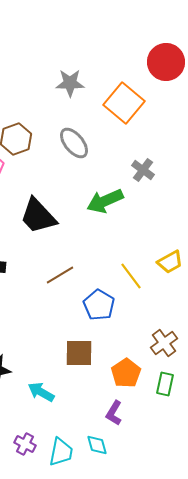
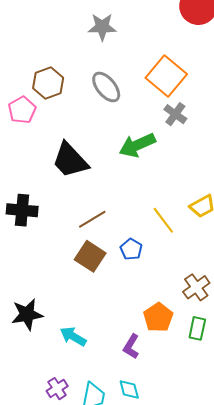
orange square: (124, 103) -> (166, 76), moved
blue pentagon: (99, 305) -> (131, 249), size x0.7
brown square: (79, 353) -> (90, 256), moved, turned 32
purple L-shape: (114, 413) -> (131, 346), moved
purple cross: (25, 444) -> (57, 389), turned 30

